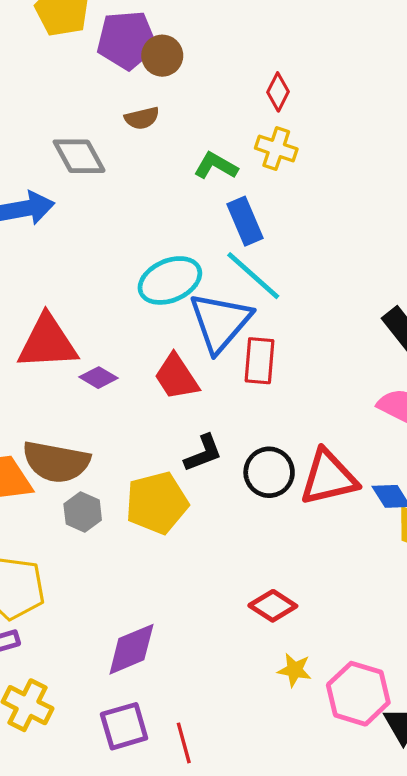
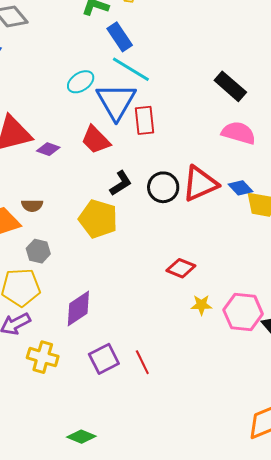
cyan ellipse: (170, 280) -> (81, 82), size x0.7
brown semicircle: (56, 462) -> (32, 205), size x0.5
yellow pentagon: (157, 503) -> (98, 219), turned -30
gray hexagon: (83, 512) -> (38, 251), moved
purple diamond: (131, 649) -> (78, 308), moved

